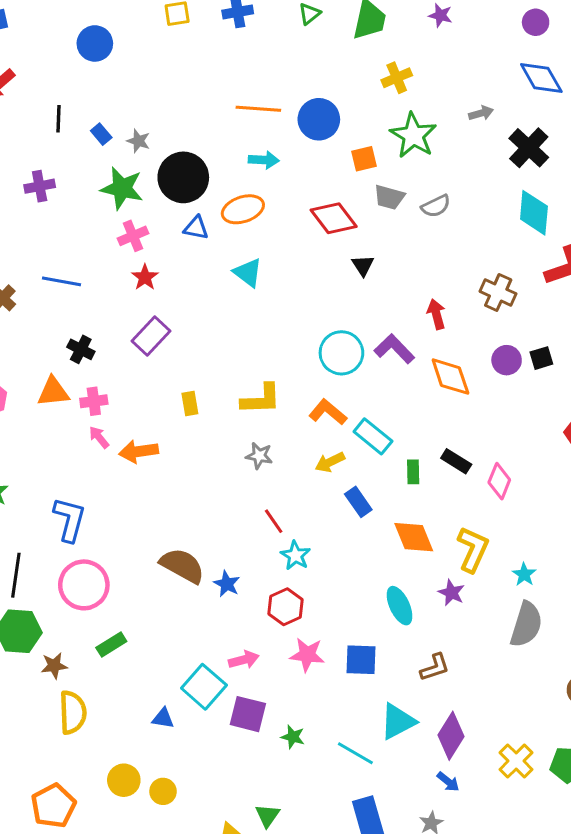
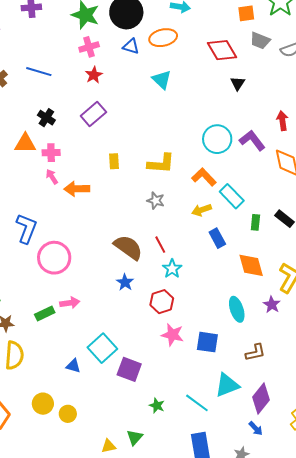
brown semicircle: (182, 566) -> (128, 247), moved
pink circle: (84, 585) -> (54, 258), moved
pink arrow: (244, 660) -> (70, 303), moved
green star: (293, 737) -> (157, 406), moved

